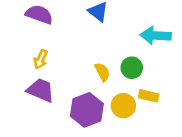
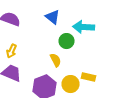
cyan arrow: (156, 36) -> (84, 27), moved
green circle: (132, 68) -> (66, 41), moved

